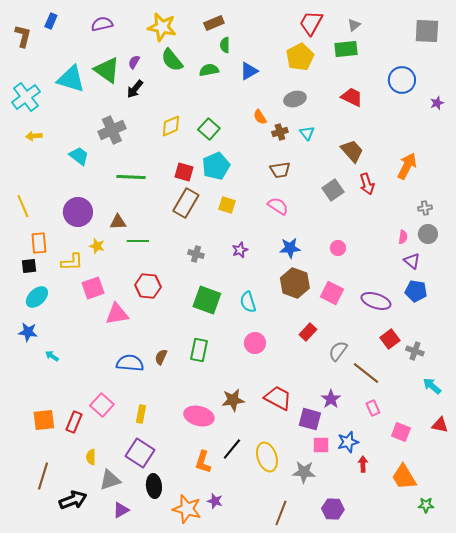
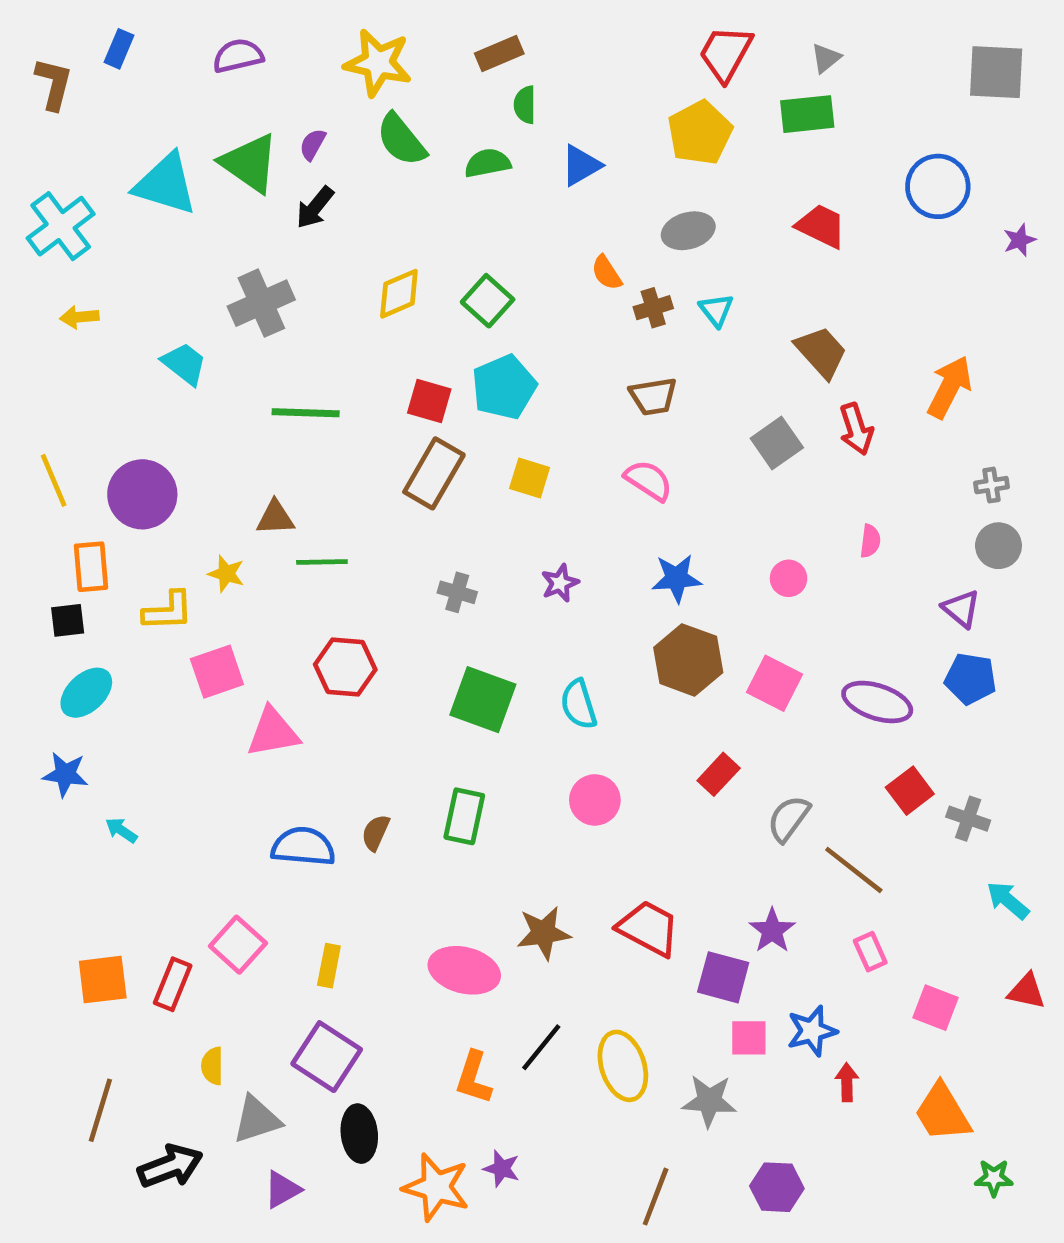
purple circle: (78, 212) -> (142, 494), moved
pink semicircle: (403, 237) -> (870, 541), moved

